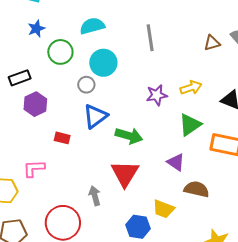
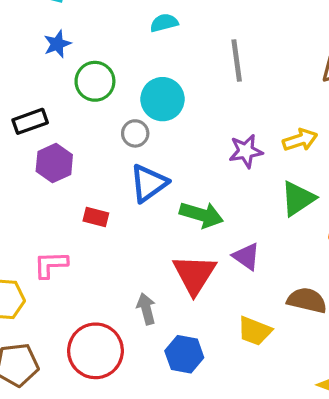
cyan semicircle: (92, 26) -> (164, 23), moved, size x0.7
purple triangle: (176, 162) -> (246, 256), moved
blue hexagon: (138, 227) -> (184, 354), moved

